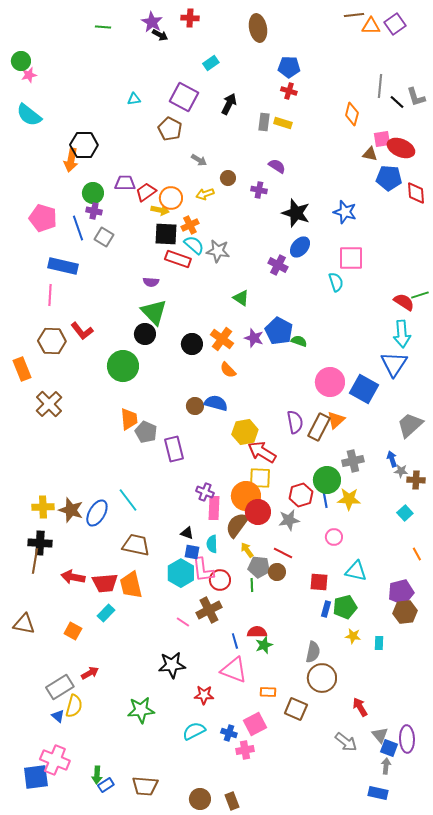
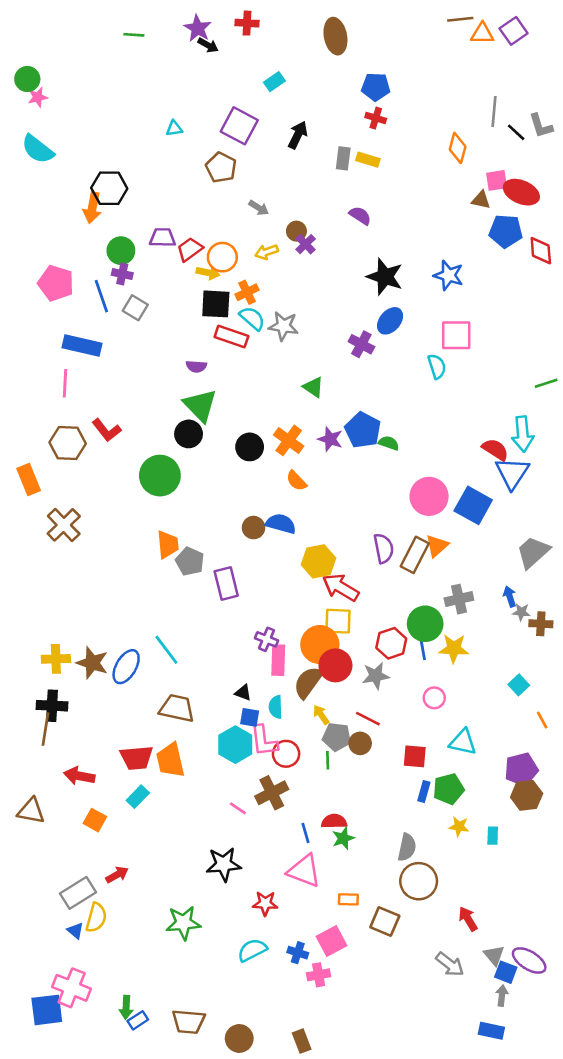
purple cross: (259, 190) -> (306, 244), moved, turned 35
red semicircle: (404, 302) -> (495, 450), moved
cyan square: (405, 513) -> (519, 685), moved
red arrow: (73, 577) -> (79, 776), moved
purple ellipse: (407, 739) -> (529, 960), turned -56
brown circle: (200, 799) -> (239, 1038), moved

